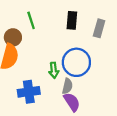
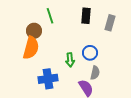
blue circle: (76, 62) -> (90, 53), size x0.6
gray semicircle: (67, 86) -> (95, 73), moved

